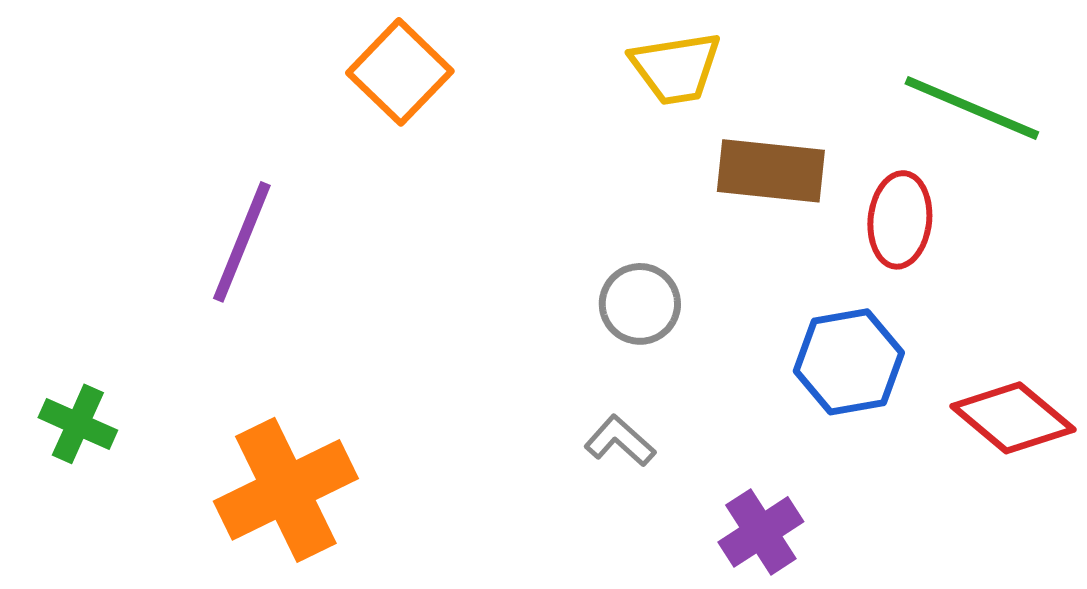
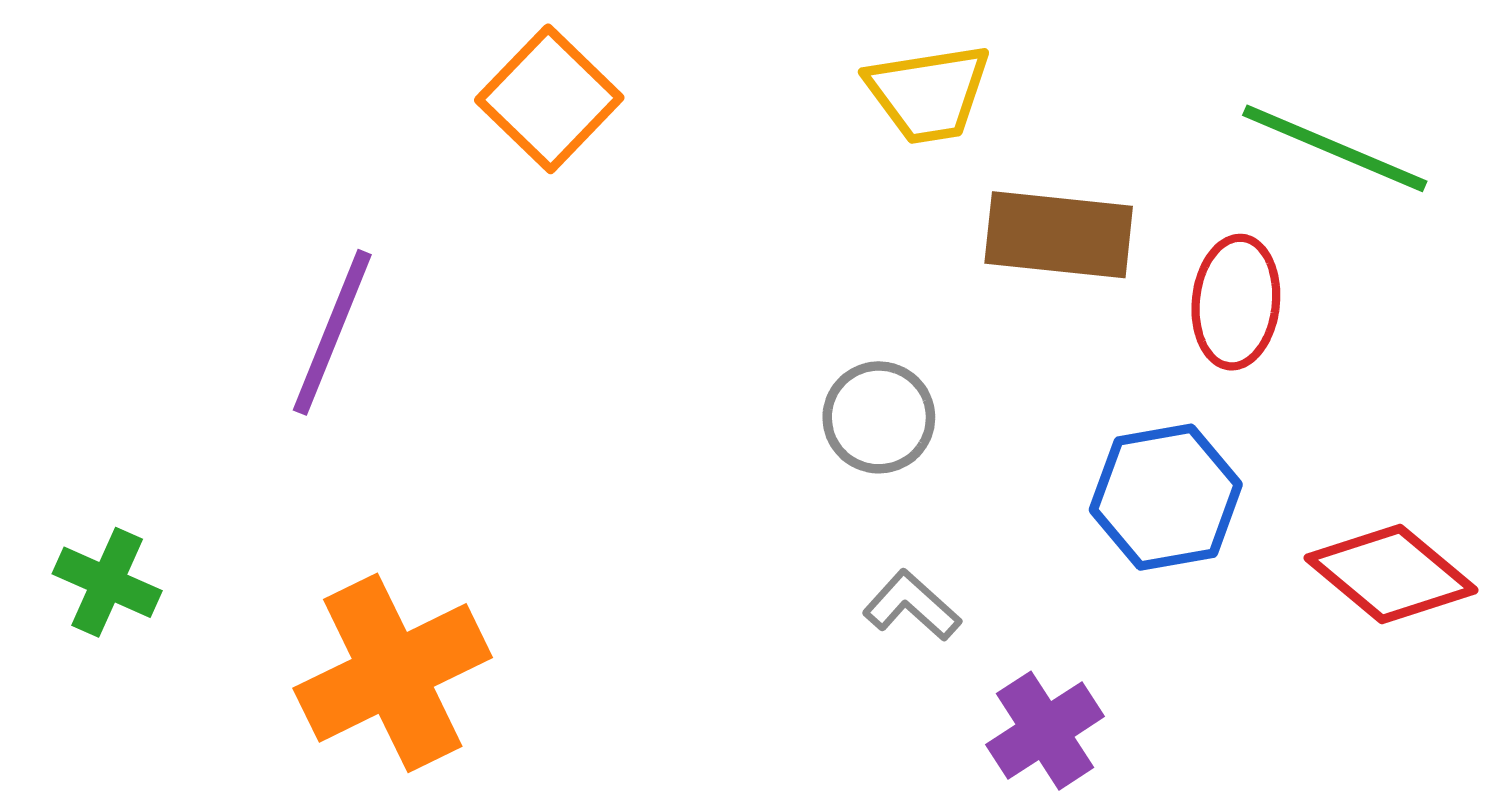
gray L-shape: (620, 441) -> (912, 606), moved

